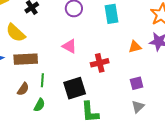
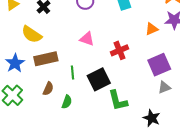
green line: (42, 80) -> (72, 73), moved
purple square: (137, 83) -> (159, 65), size x1.6
gray triangle: (138, 107) -> (164, 87), turned 32

